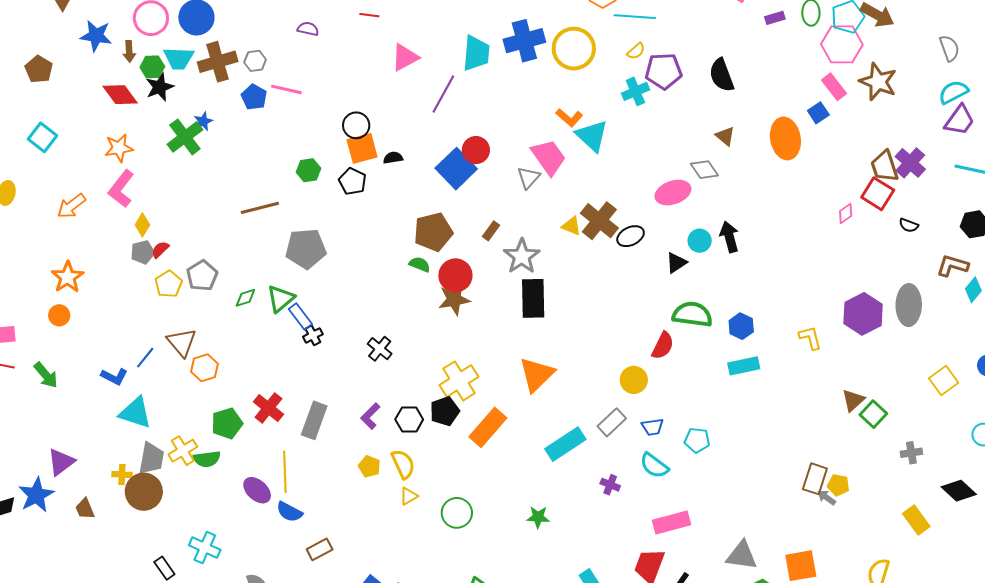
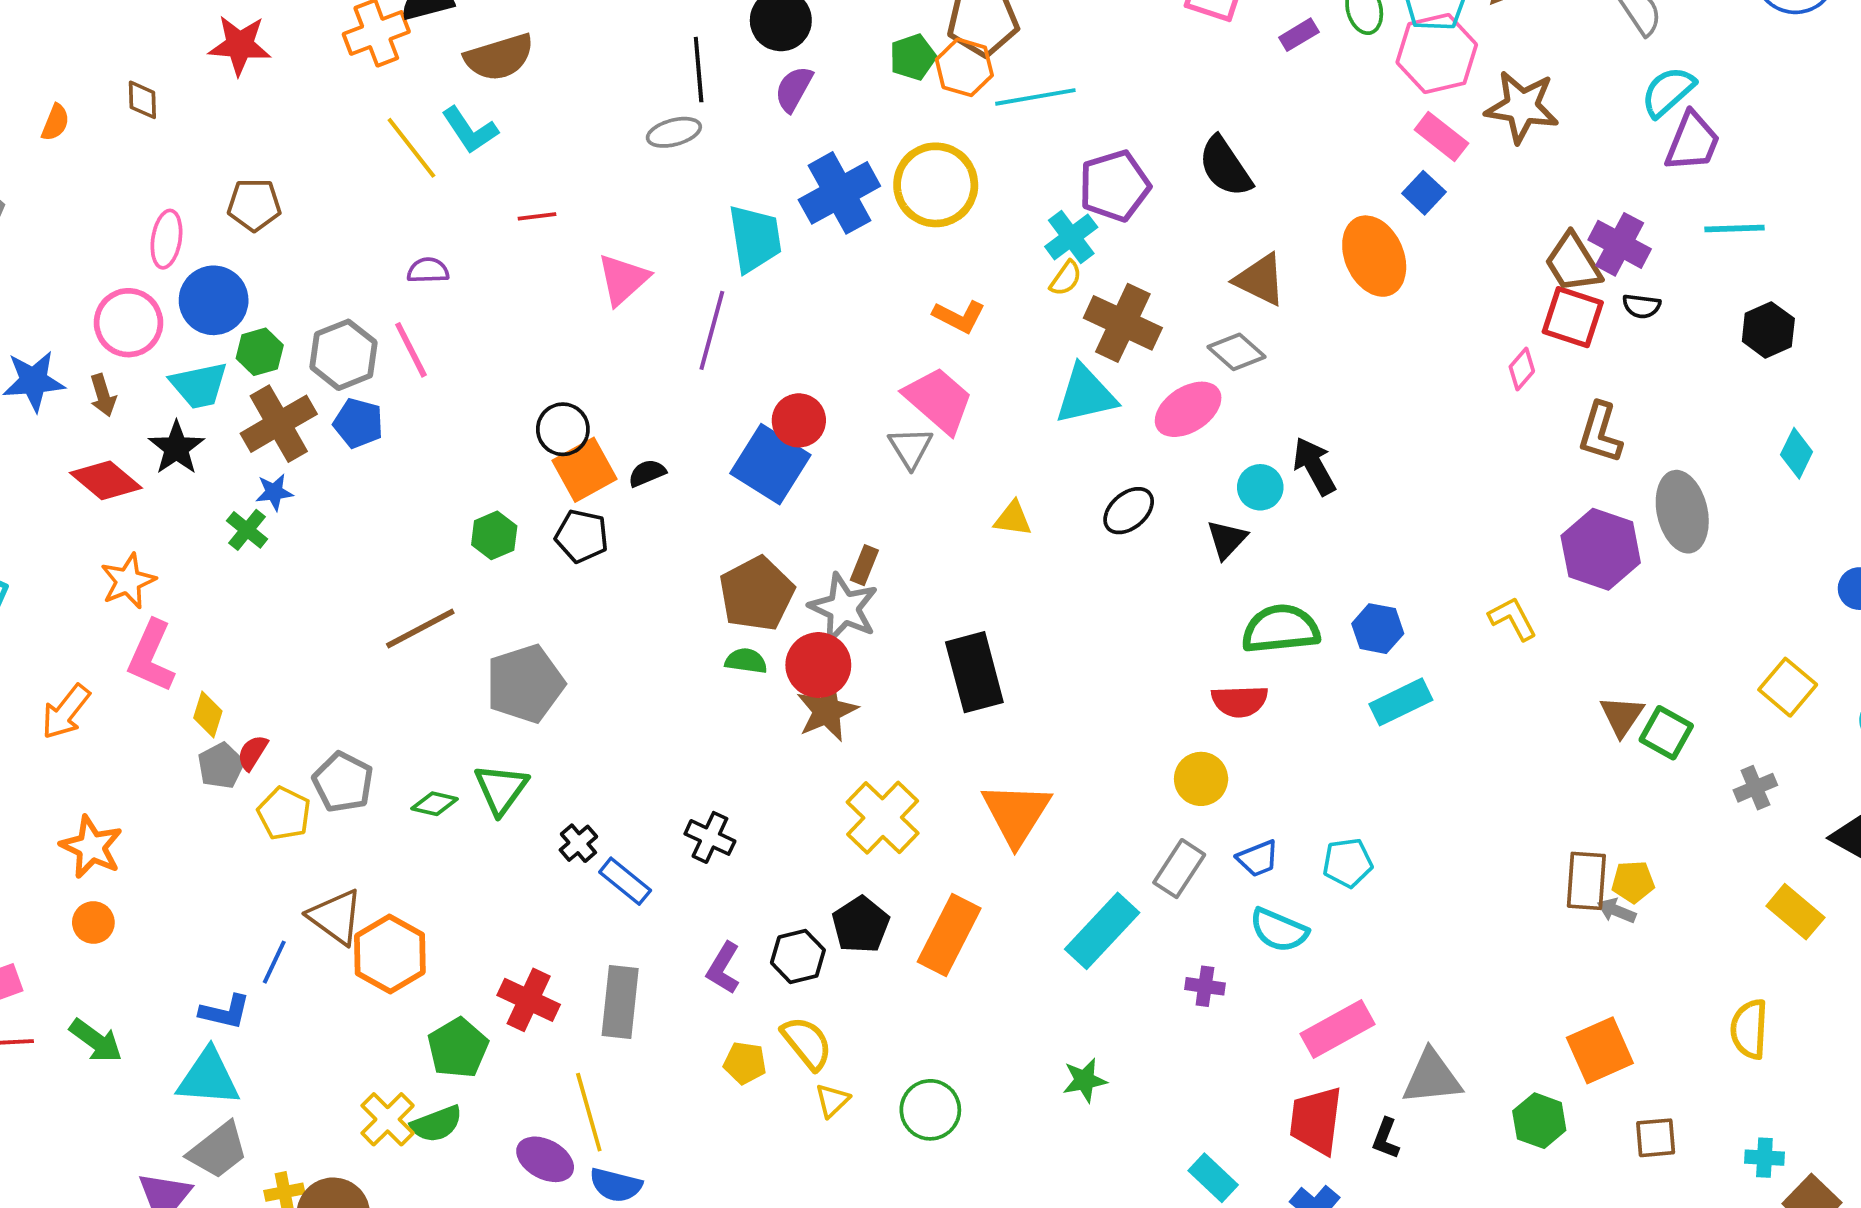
yellow semicircle: (636, 51) -> (1066, 278), moved
gray hexagon: (255, 61) -> (343, 355), size x1.6
brown cross: (218, 62) -> (279, 424), moved
green hexagon: (152, 67) -> (260, 352), moved
pink line: (286, 89) -> (411, 350), moved, turned 64
blue star: (203, 121) -> (274, 492), turned 30
cyan triangle: (592, 136) -> (1086, 395), moved, turned -42
brown triangle: (725, 136) -> (1260, 280), size x1.4
green cross: (185, 137) -> (247, 530), size x0.6
brown cross: (599, 221) -> (1123, 323), moved
black semicircle: (909, 225) -> (1642, 306), moved
gray star: (522, 256) -> (844, 608), moved
brown L-shape: (953, 266) -> (1600, 433), moved, turned -76
green diamond: (245, 298) -> (435, 804), turned 45
blue rectangle: (300, 317) -> (625, 881), moved
red semicircle: (663, 346) -> (1240, 701), turned 76
orange hexagon: (204, 368) -> (390, 954), size x1.4
yellow cross: (459, 381) -> (883, 818), moved
yellow square: (944, 381) -> (1788, 687), moved
cyan triangle: (136, 413) -> (208, 1078), moved
gray trapezoid: (151, 458) -> (218, 1150), moved, turned 56
gray triangle: (742, 555) -> (1432, 1077), moved

